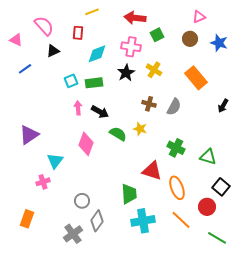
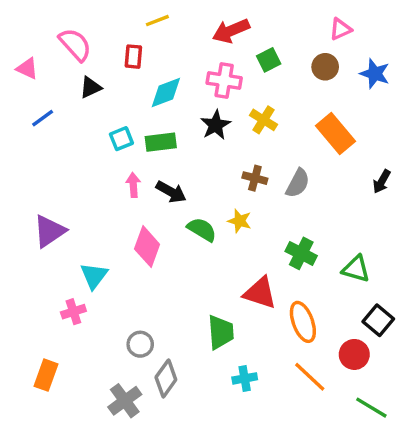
red arrow: (135, 18) -> (231, 31), turned -30
cyan cross: (143, 221) -> (245, 378), size x0.6

